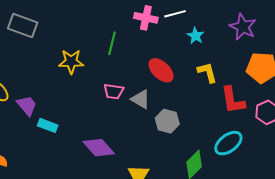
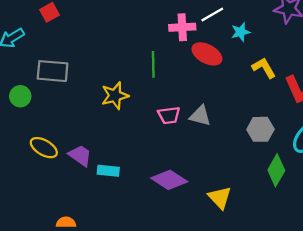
cyan star: (196, 36) -> (241, 32), turned -30
red ellipse: (161, 70) -> (207, 54), moved
gray hexagon: (167, 121) -> (260, 129), moved

